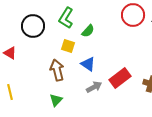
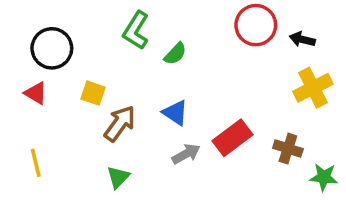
black circle: (33, 26) -> (52, 48), moved
yellow square: (68, 46) -> (93, 93), moved
brown arrow: (57, 70) -> (120, 123), turned 50

